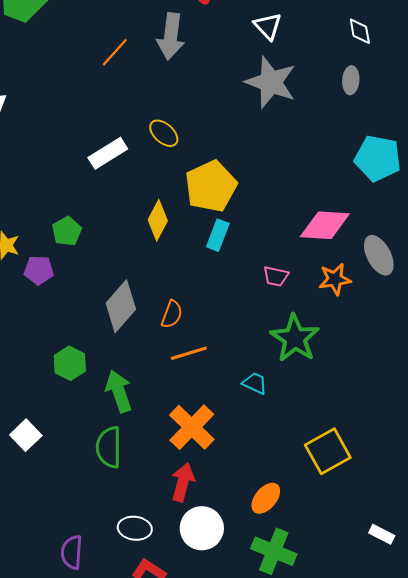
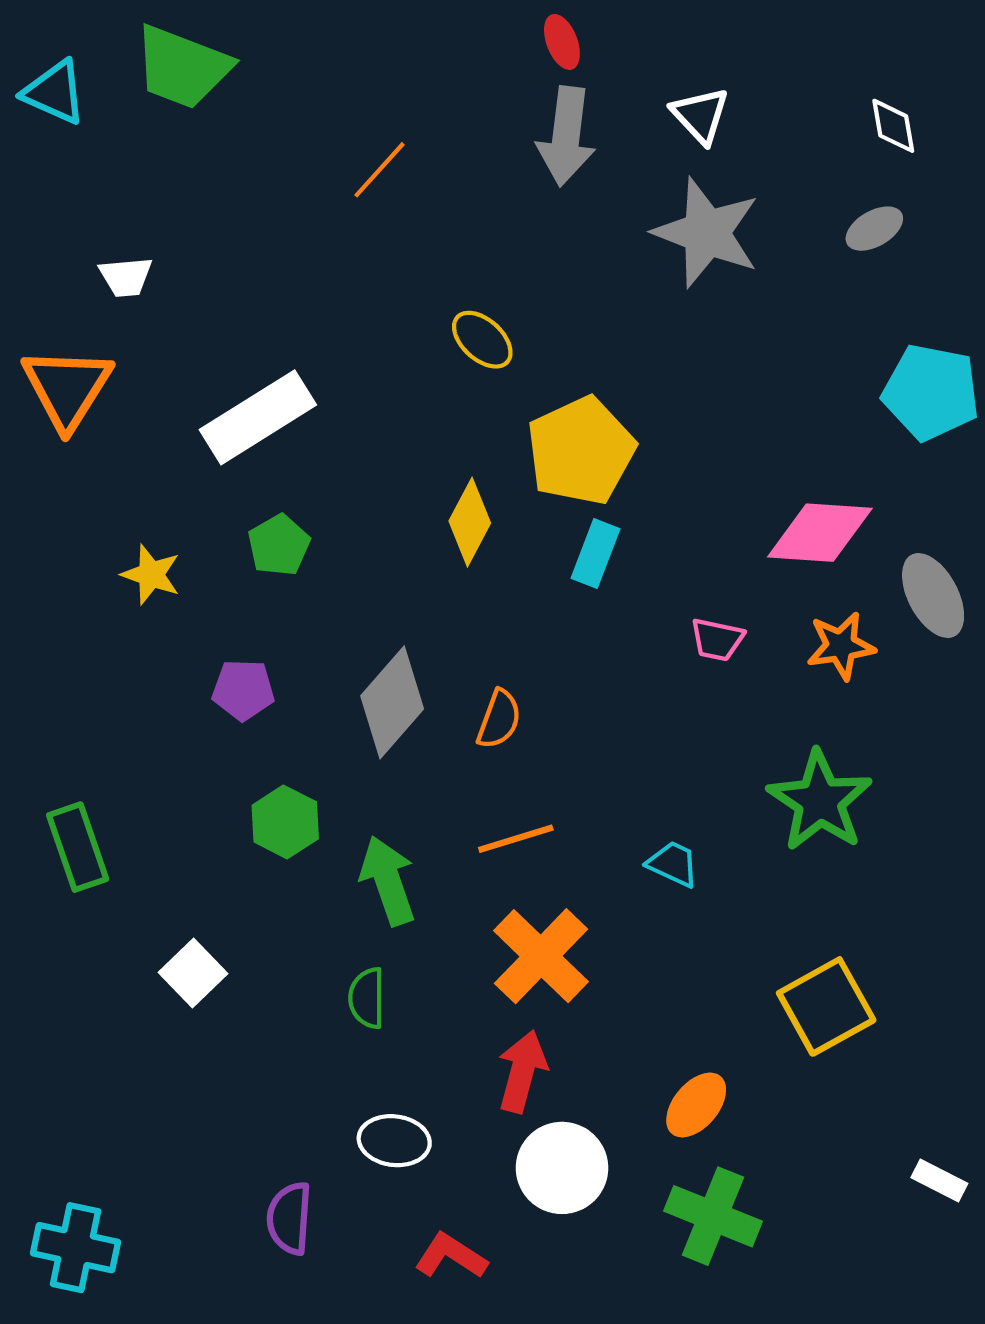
gray arrow: (171, 36) -> (566, 136), moved
gray ellipse: (351, 80) -> (874, 229), turned 56
white rectangle: (108, 153) -> (258, 417), moved, size x1.4
purple pentagon: (39, 270) -> (243, 690), moved
green star: (295, 338) -> (820, 801), moved
orange line: (189, 353) -> (516, 839), moved
green semicircle: (109, 447) -> (367, 998), size x0.7
white ellipse: (135, 528) -> (394, 1141), moved

